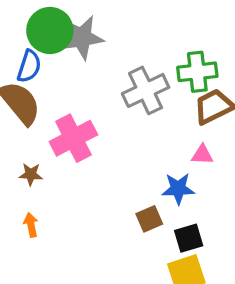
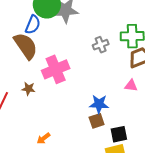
gray cross: (146, 90) -> (101, 45), size x0.6
blue star: (178, 189) -> (99, 104), moved
orange arrow: (31, 225) -> (43, 138), moved, turned -120

